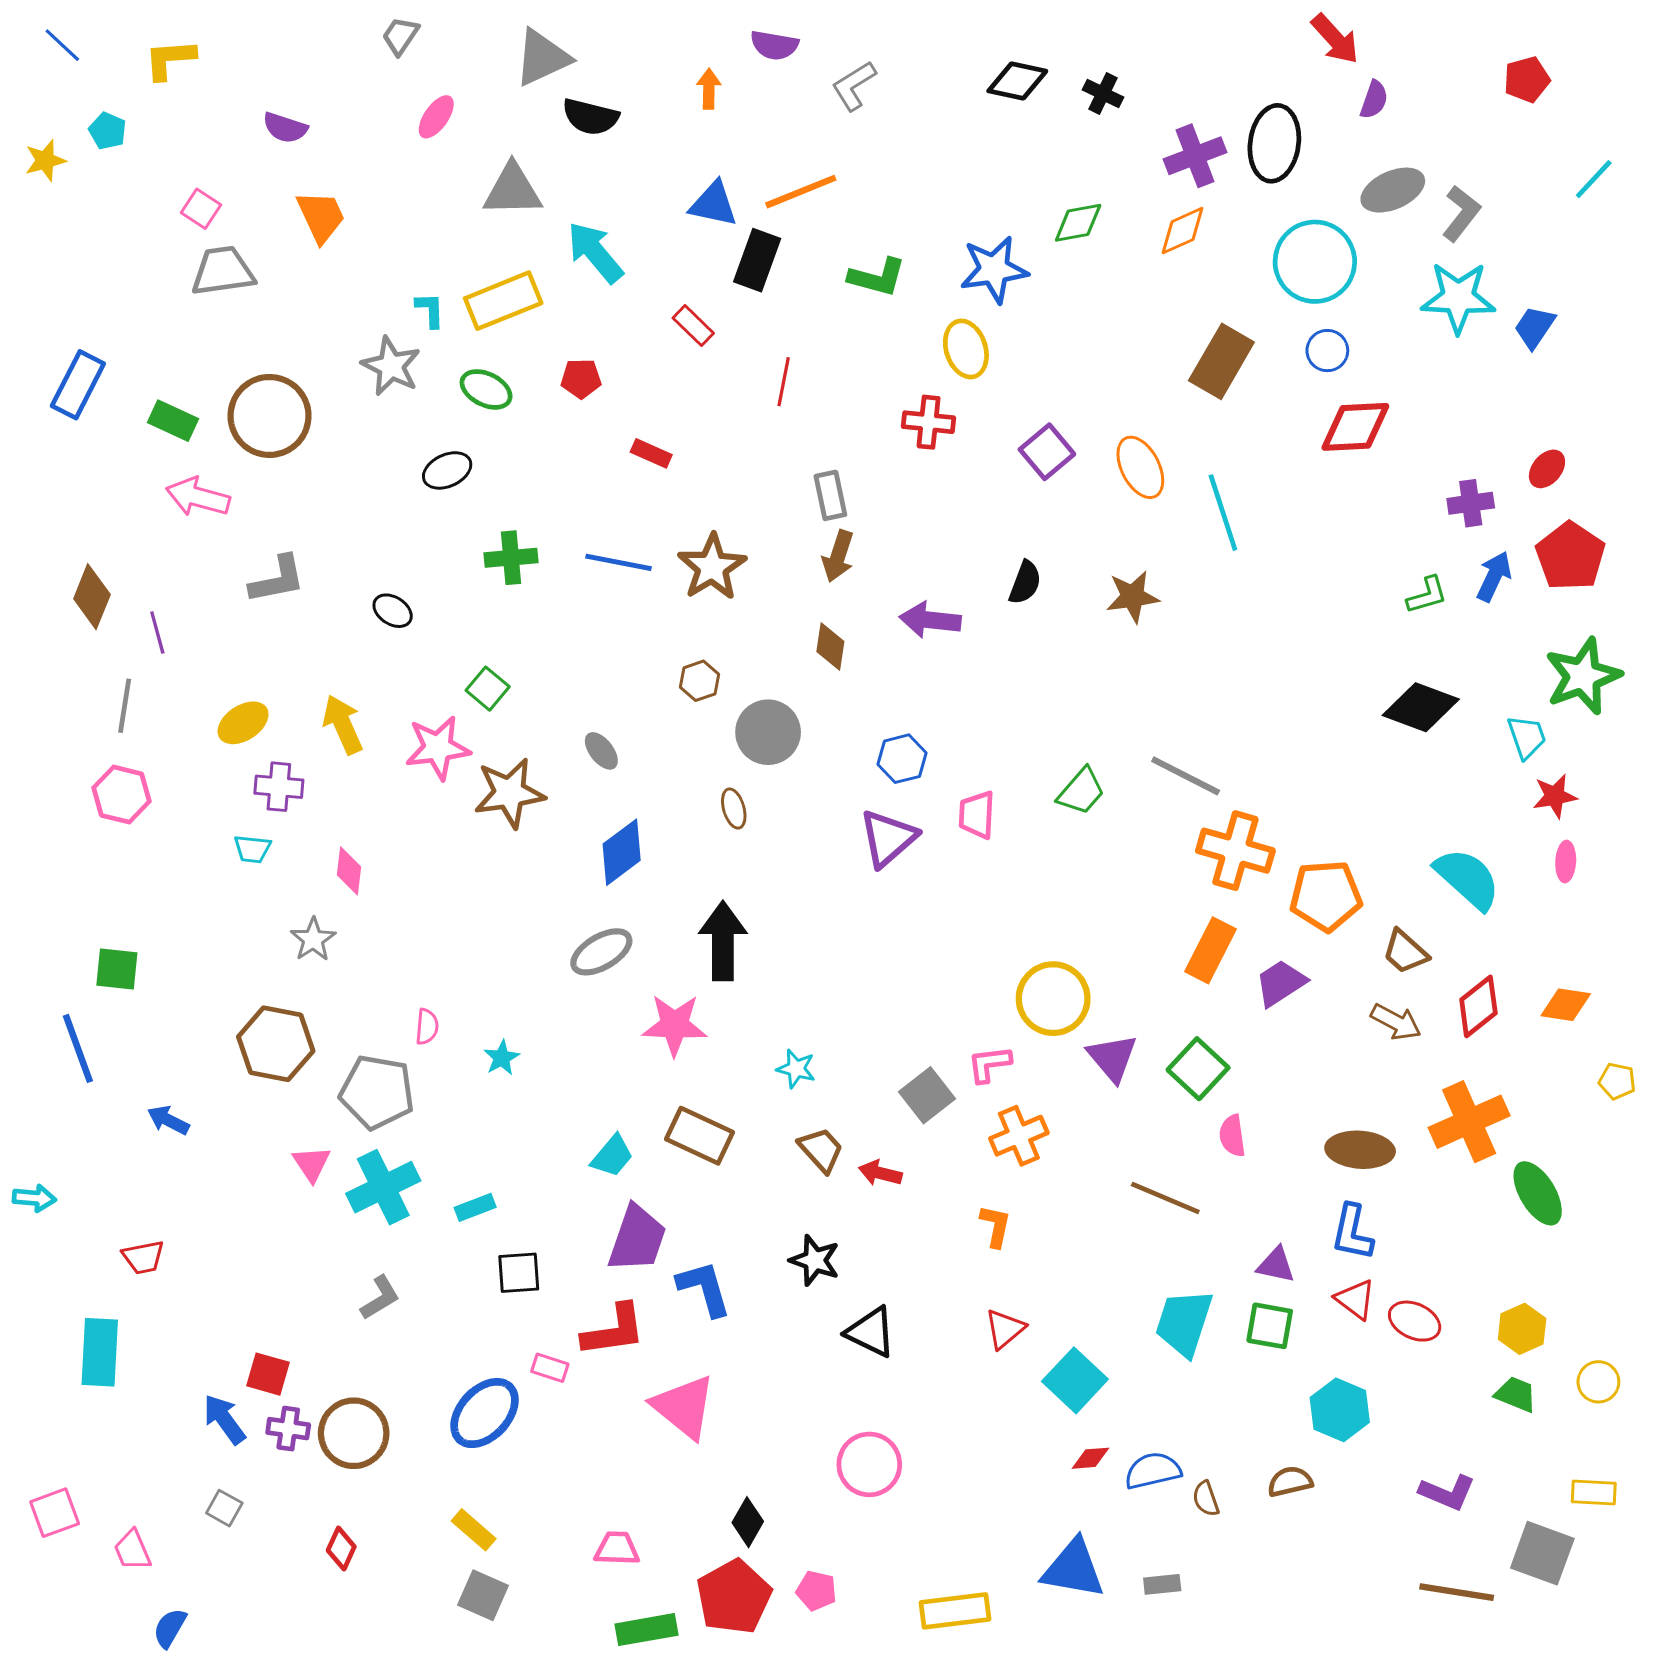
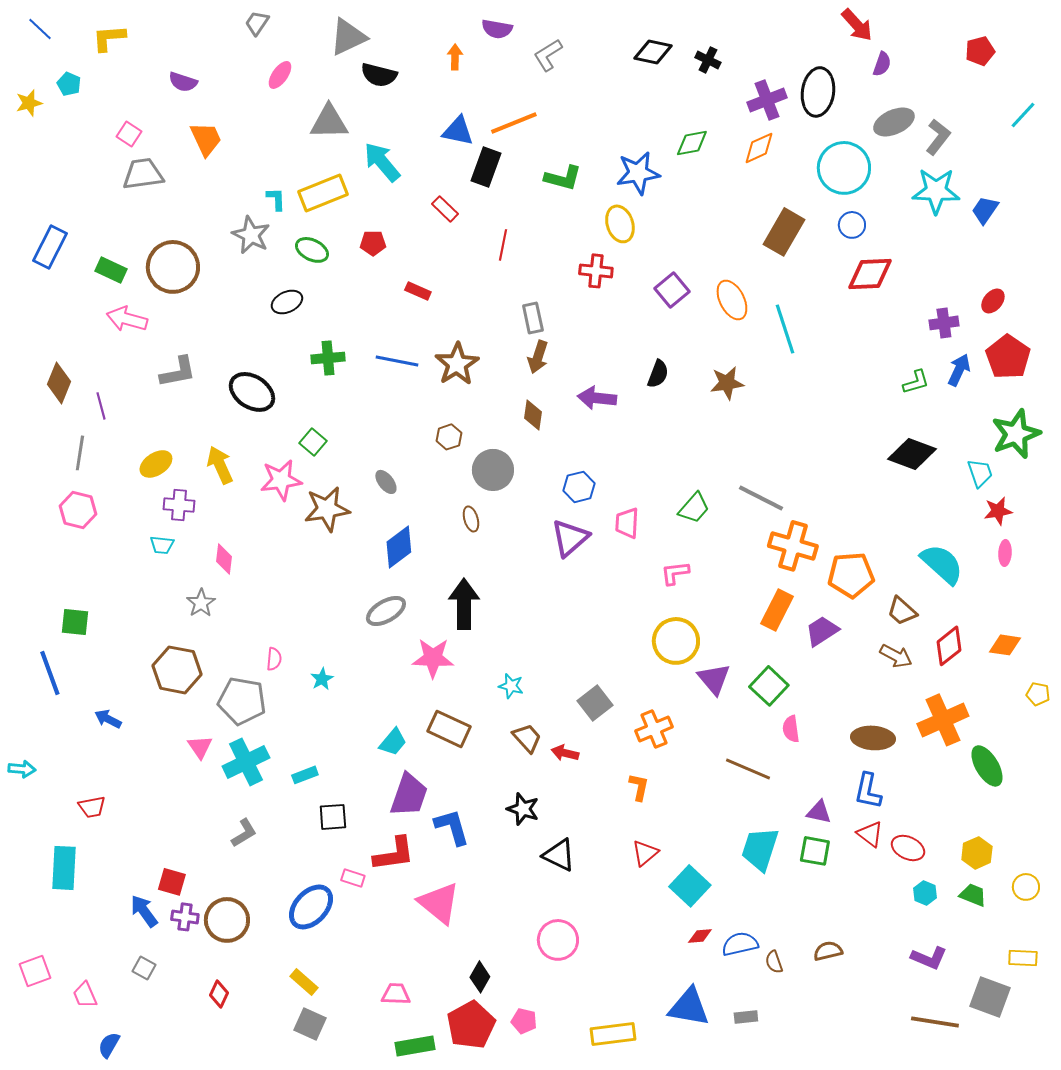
black ellipse: (393, 611) -> (252, 392), size x1.8
pink L-shape: (989, 1064) -> (675, 573), moved
cyan hexagon: (1340, 1410) -> (925, 893), moved, size x0.6

